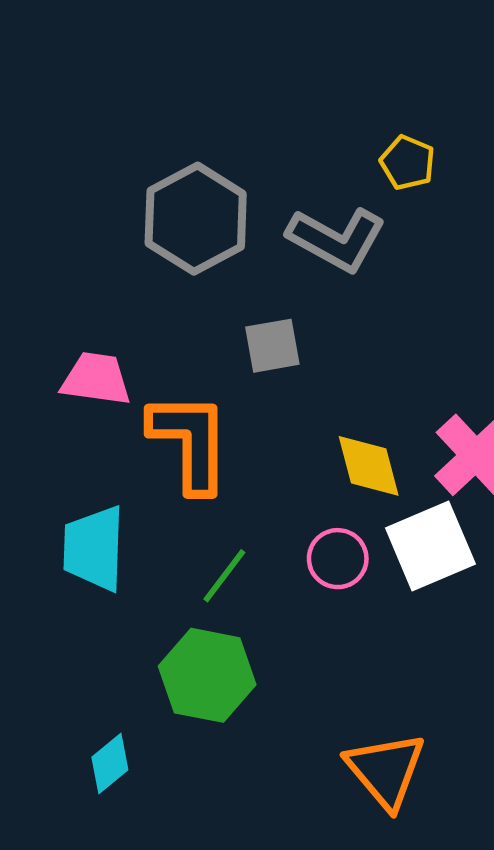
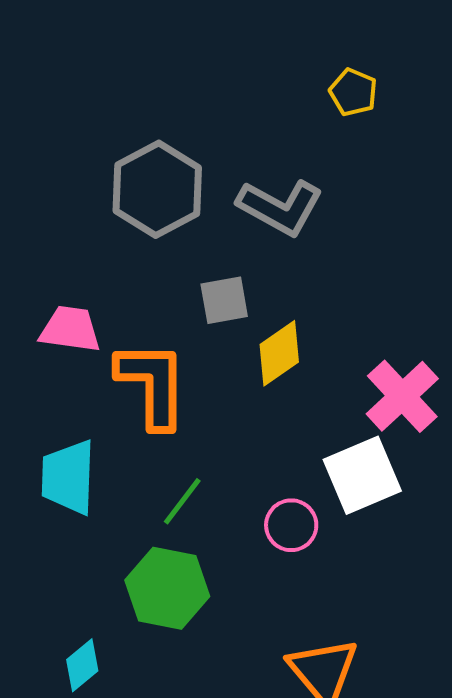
yellow pentagon: (408, 163) -> (353, 92), moved
yellow diamond: (369, 466) -> (279, 353), moved, turned 70
pink circle: (338, 559) -> (291, 525), moved

